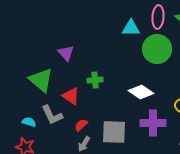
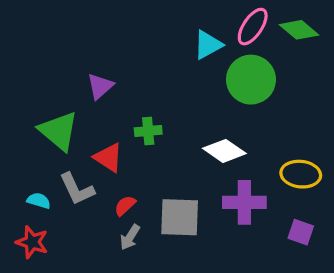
pink ellipse: (158, 17) -> (253, 27), turned 30
cyan triangle: (131, 28) -> (208, 45), turned -30
purple triangle: (66, 53) -> (100, 86), turned 30

